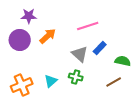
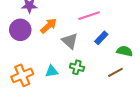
gray triangle: (80, 54) -> (70, 41), moved
cyan triangle: (51, 81) -> (52, 71), turned 32

